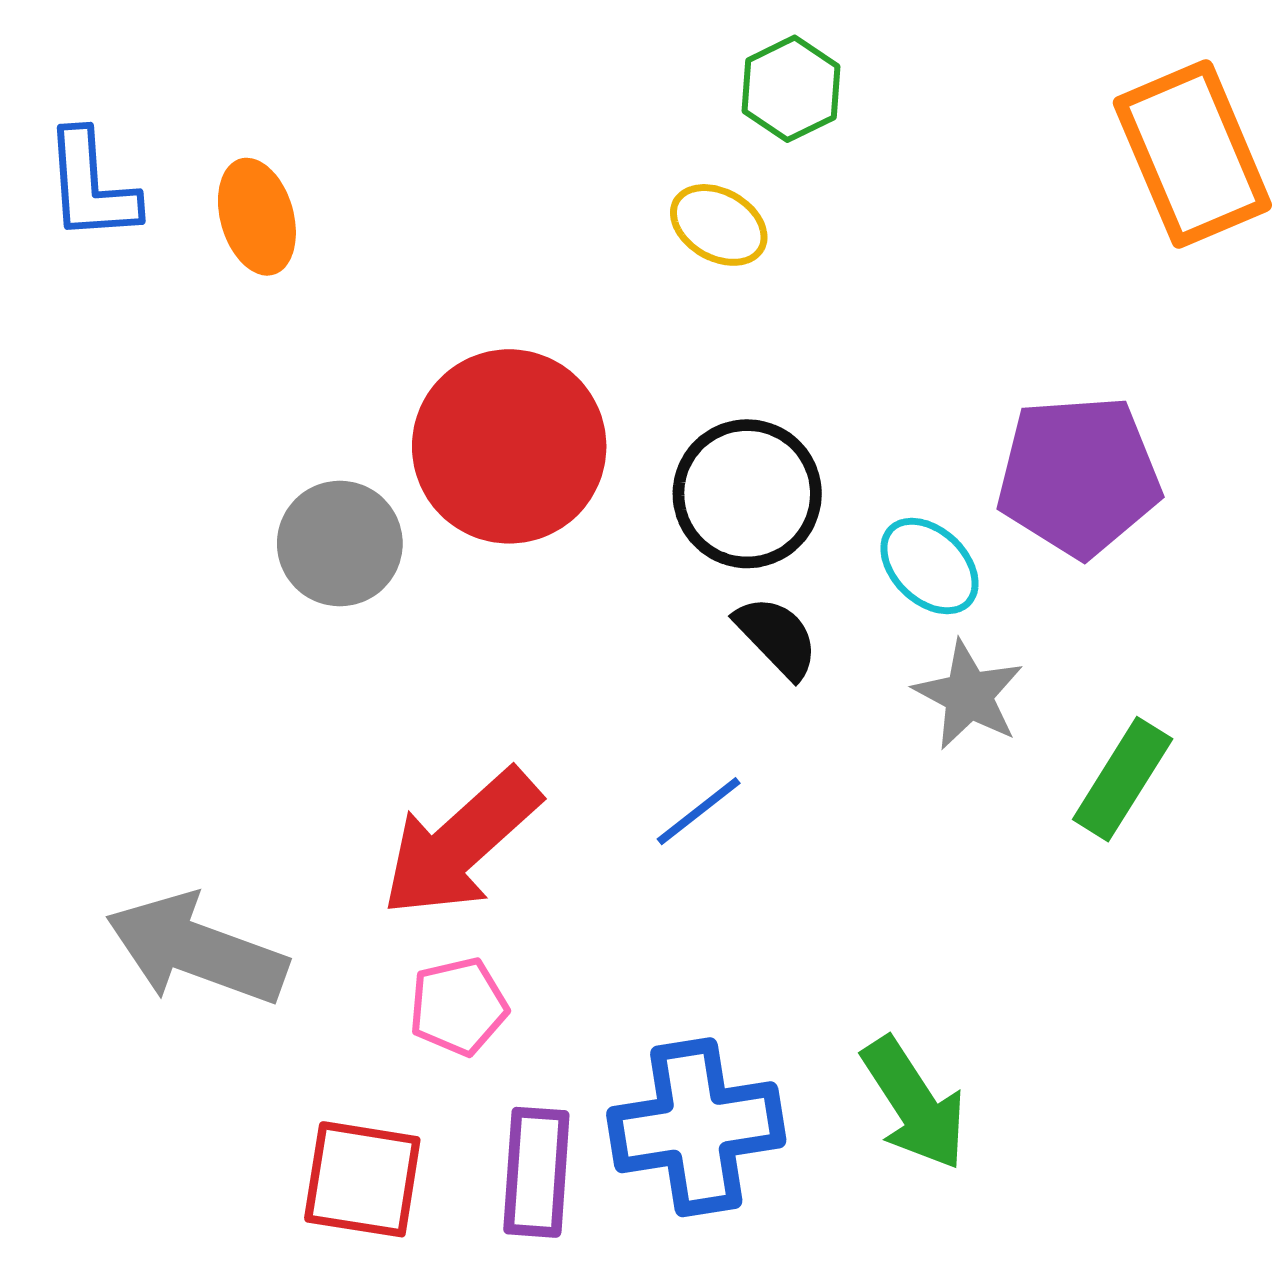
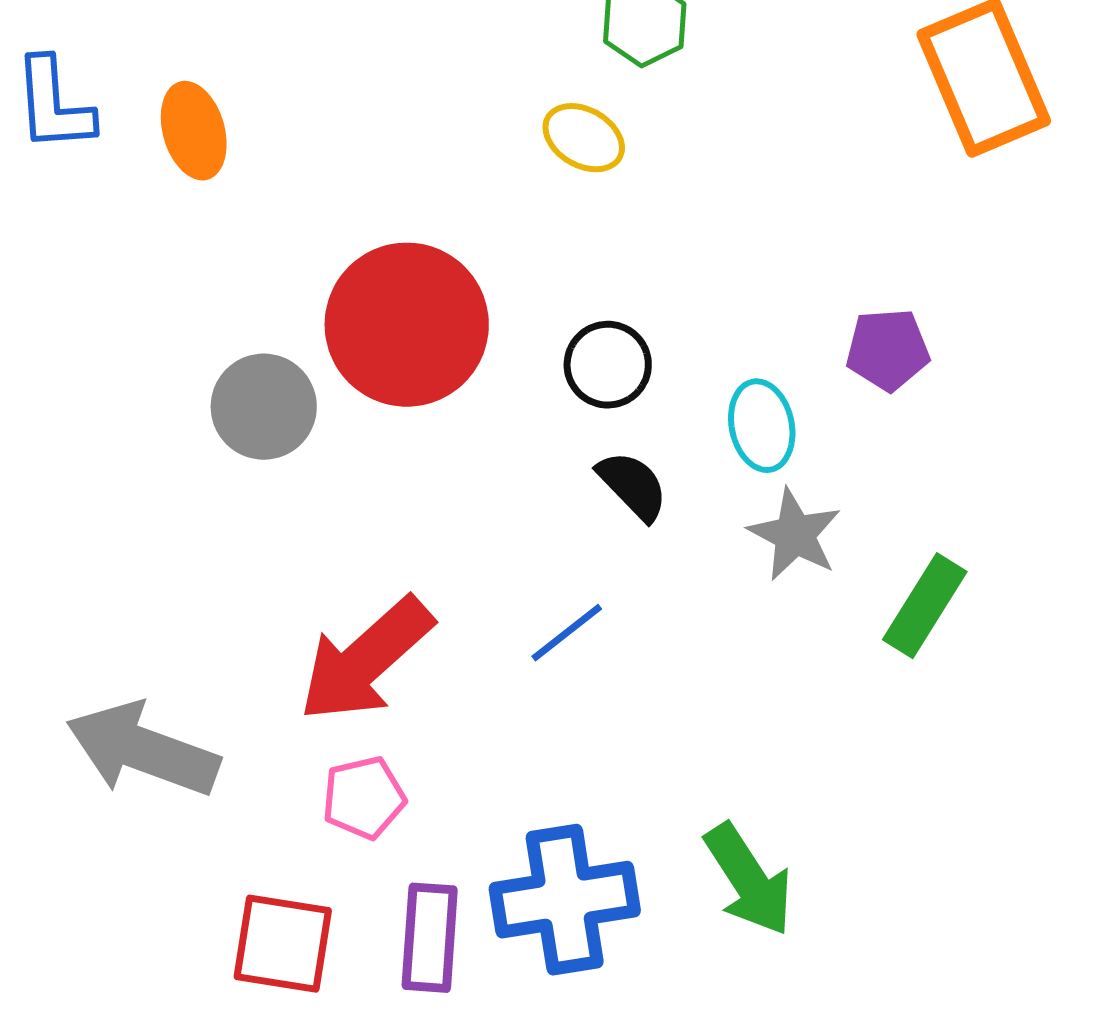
purple pentagon: (1079, 476) -> (888, 350), size x0.6
black circle: (747, 494) -> (608, 365), size x0.7
cyan ellipse: (930, 566) -> (762, 426), turned 34

